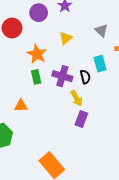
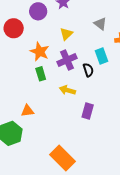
purple cross: (62, 76) -> (67, 60), moved, turned -36
yellow arrow: (76, 98) -> (67, 90), moved, turned 140
orange triangle: (21, 106) -> (27, 111), moved

